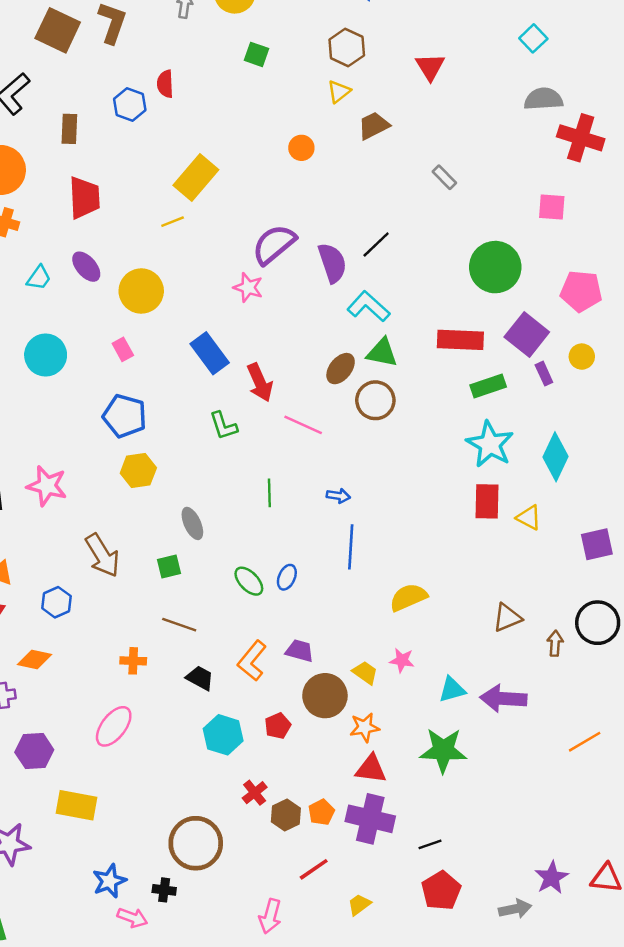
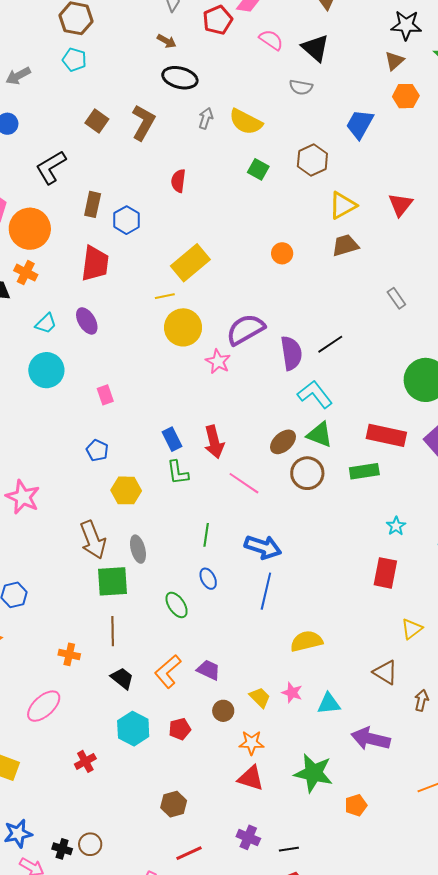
brown square: (58, 30) -> (97, 121), size x0.6
brown hexagon: (347, 47) -> (312, 160), moved
yellow triangle: (339, 92) -> (343, 205), moved, size x1.4
blue hexagon: (130, 104) -> (126, 220), moved
yellow circle: (141, 291) -> (183, 327), moved
blue rectangle: (210, 353) -> (172, 439), moved, size x0.7
cyan circle: (46, 355) -> (46, 370), moved
green rectangle: (488, 386) -> (364, 471), moved
blue pentagon: (125, 416) -> (97, 450), size x0.6
cyan star: (490, 444) -> (396, 526), size x0.5
yellow hexagon: (138, 471) -> (126, 490), moved
blue arrow: (338, 496) -> (263, 547), size x1.8
yellow triangle: (529, 518) -> (412, 629), moved, turned 45
brown arrow: (102, 555) -> (93, 540), moved
green square: (169, 567) -> (112, 581), size x1.6
blue ellipse: (287, 577) -> (208, 579), moved, turned -60
brown triangle: (507, 618) -> (385, 672), turned 44
brown line: (179, 625) -> (113, 631), turned 60
cyan triangle: (452, 690) -> (329, 704), moved
brown circle: (325, 696) -> (223, 711), size x0.6
red cross: (255, 793) -> (85, 761), moved
orange pentagon: (321, 812) -> (356, 805), moved
purple cross: (370, 819) -> (248, 837), moved, size x0.6
brown circle: (196, 843) -> (90, 844), moved, size x0.5

